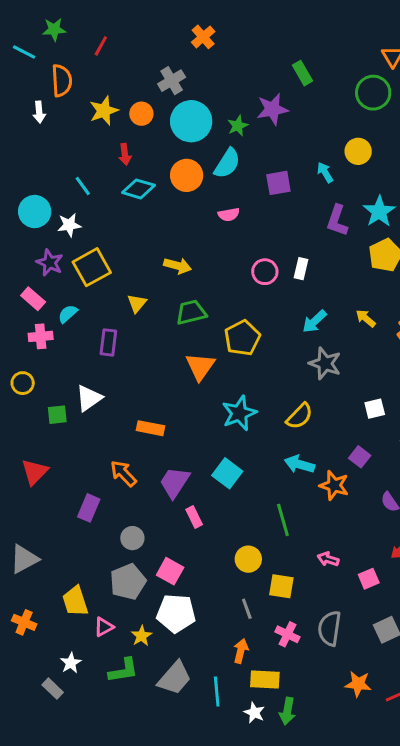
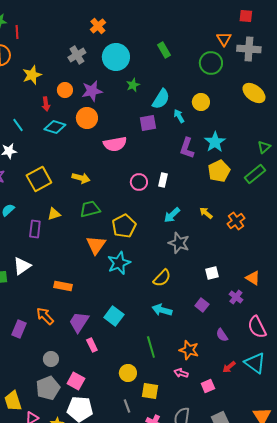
red line: (101, 46) -> (17, 32), moved, turned -32
purple star: (272, 109) -> (92, 91), moved
orange circle: (141, 114) -> (65, 90), moved
cyan circle: (191, 121) -> (116, 57), moved
green star: (238, 126) -> (133, 85), moved
cyan semicircle: (227, 163) -> (161, 99), moved
pink semicircle: (229, 215) -> (115, 144), size x1.6
yellow square: (92, 267) -> (39, 179), moved
yellow triangle: (137, 303) -> (54, 214), moved, turned 32
cyan star: (239, 413) -> (119, 263), moved
orange star: (334, 485) -> (189, 350), moved
purple rectangle: (89, 508) -> (19, 329), moved

